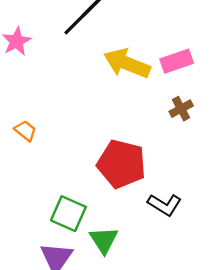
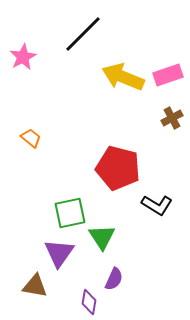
green square: (68, 214) -> (70, 213), turned -36

